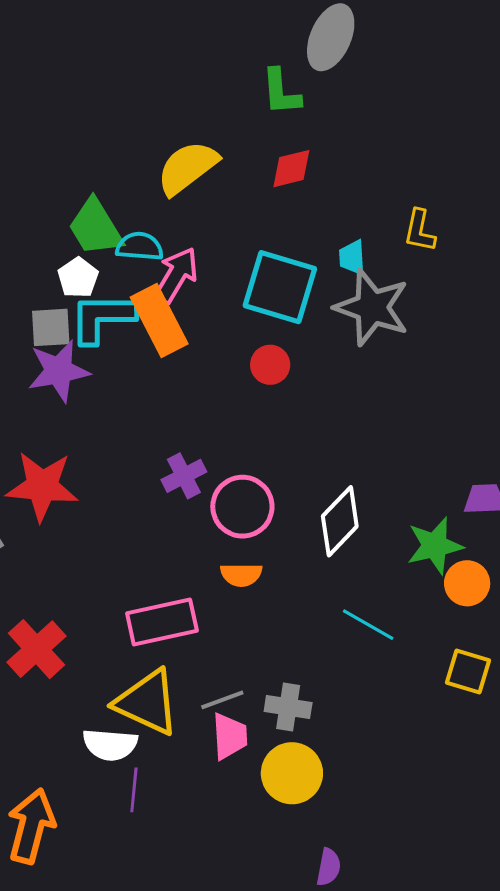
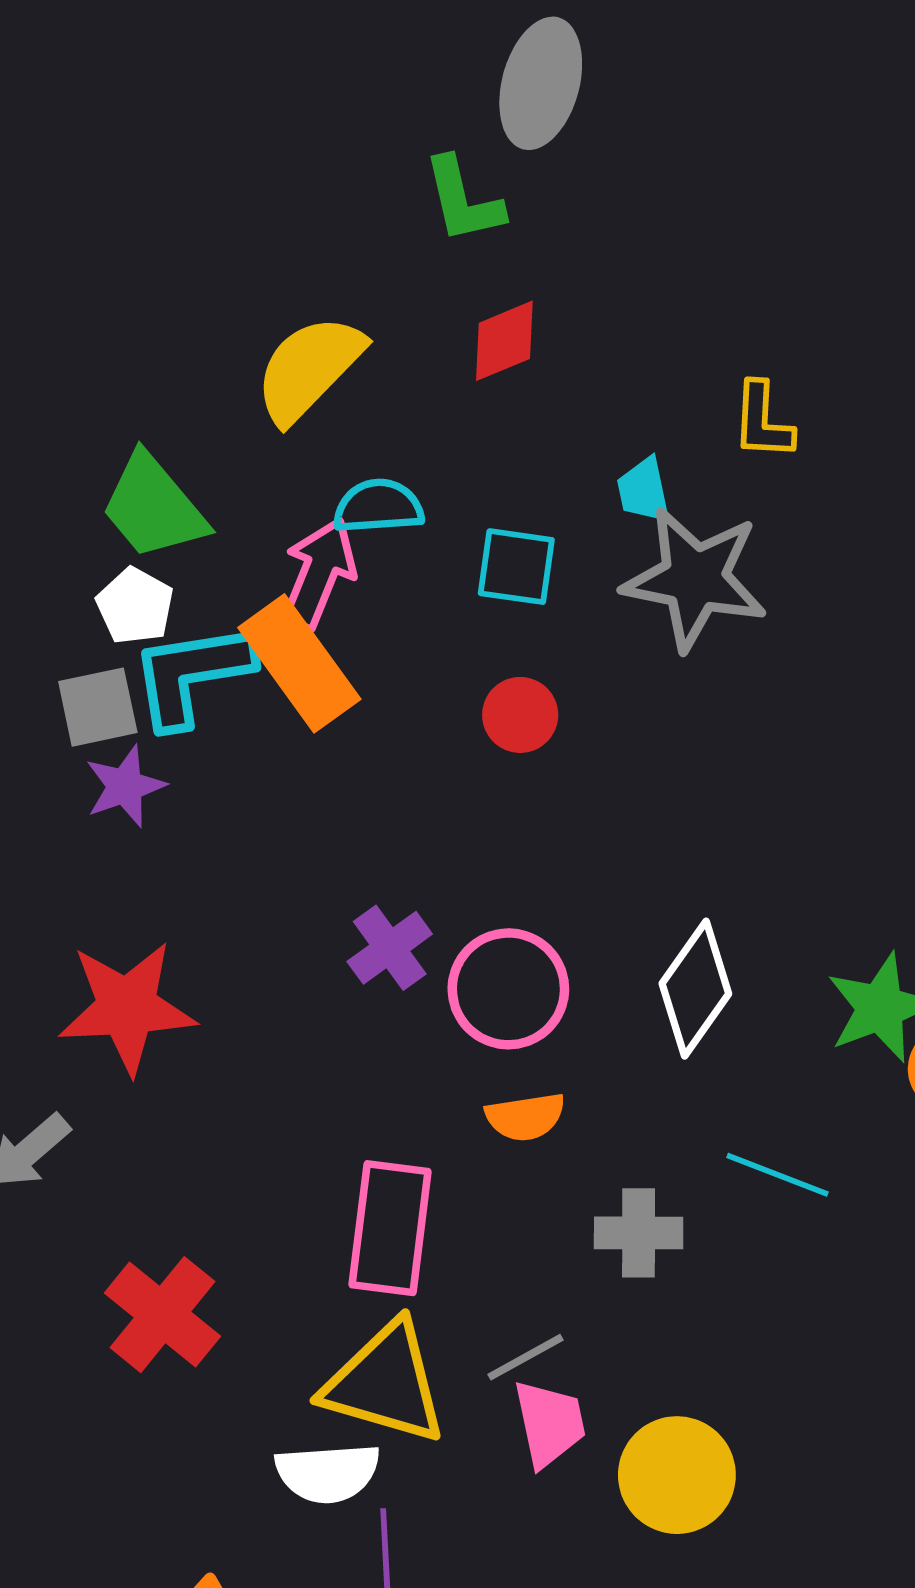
cyan semicircle: (140, 246) -> (378, 506), moved
cyan square: (280, 287) -> (516, 567), size x0.6
purple star: (59, 371) -> (125, 786), size x0.7
pink rectangle: (162, 622) -> (390, 1228), turned -62
gray cross: (288, 707) -> (639, 1233), moved

